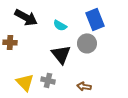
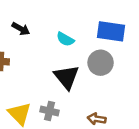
black arrow: (26, 17) -> (21, 29), size x0.6
blue rectangle: (95, 19) -> (111, 31), turned -60

